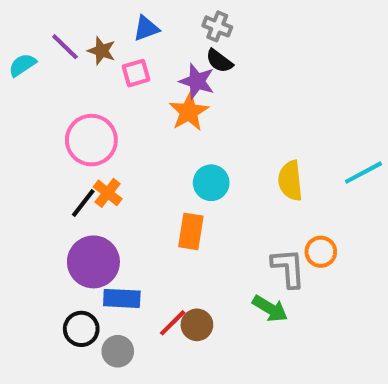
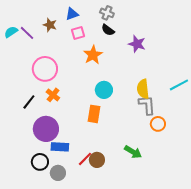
purple line: (65, 47) -> (27, 33), moved
pink square: (136, 73) -> (78, 33), moved
purple star: (197, 81) -> (137, 44), moved
black line: (83, 203) -> (29, 102), moved
gray L-shape: (288, 268) -> (147, 105), moved

